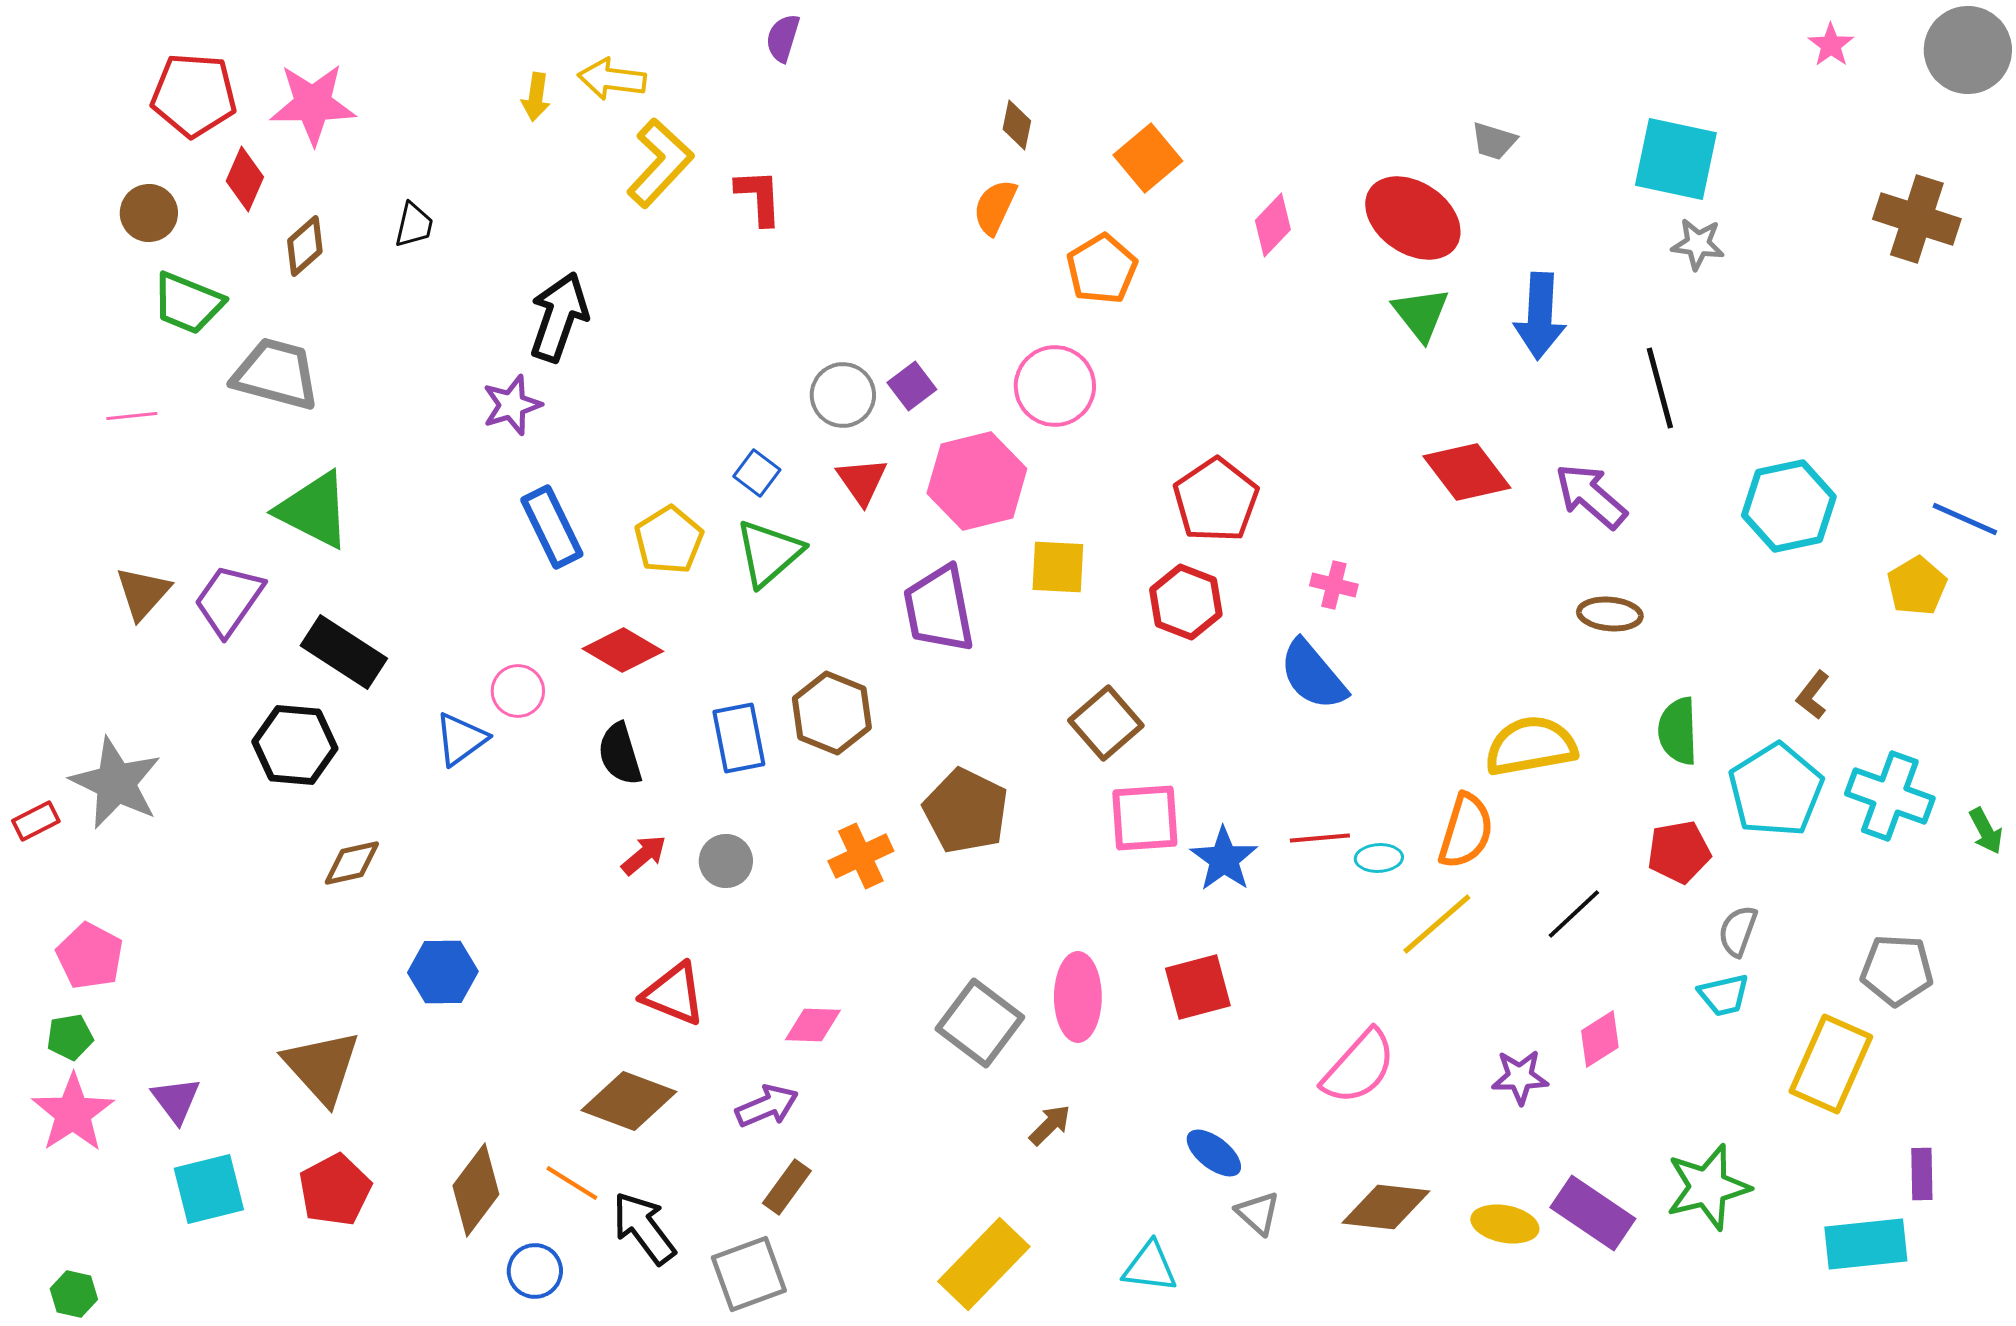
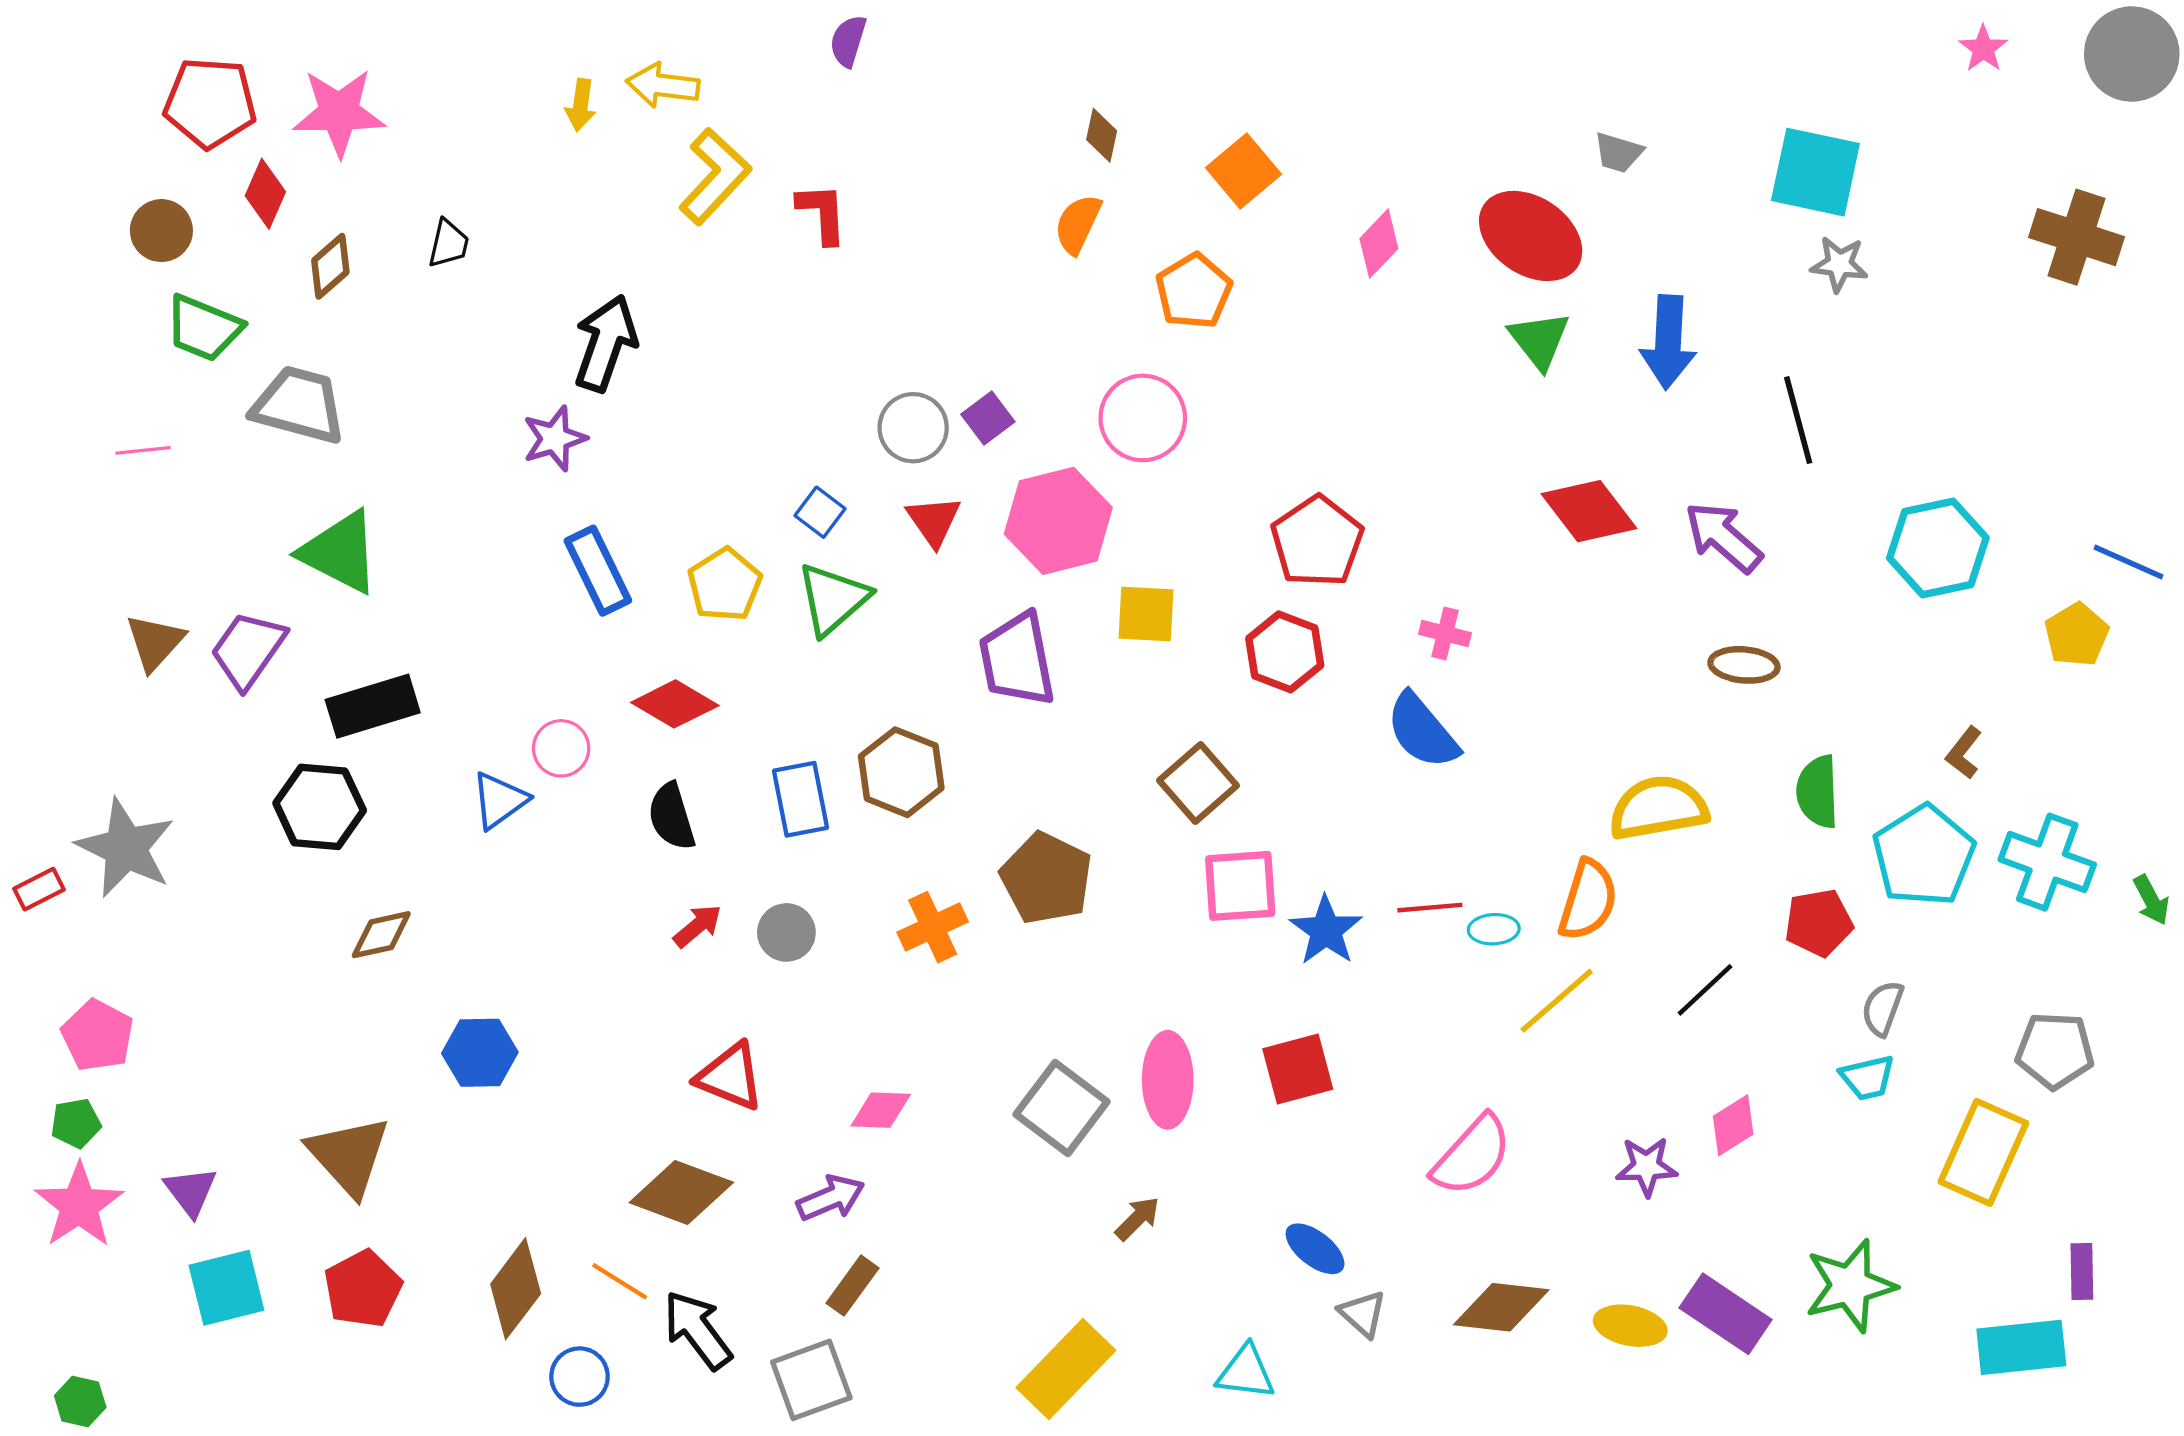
black rectangle: (344, 652) -> (373, 706), turned -50

